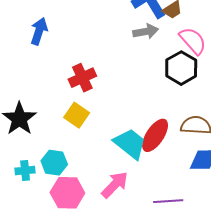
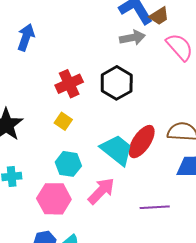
black hexagon: (181, 68) -> (117, 83), moved
yellow square: (77, 115) -> (63, 121), size x0.7
cyan hexagon: (54, 163) -> (68, 164), moved

